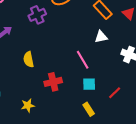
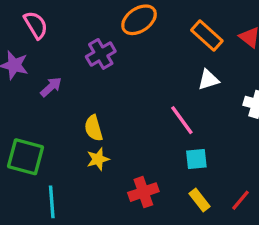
red cross: (53, 82) -> (143, 192), moved
red line: (115, 93) -> (241, 200), moved
yellow star: (28, 105) -> (98, 159), moved

